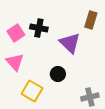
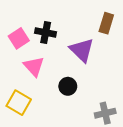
pink triangle: (15, 62) -> (34, 66), moved
yellow square: (32, 91) -> (19, 103), moved

